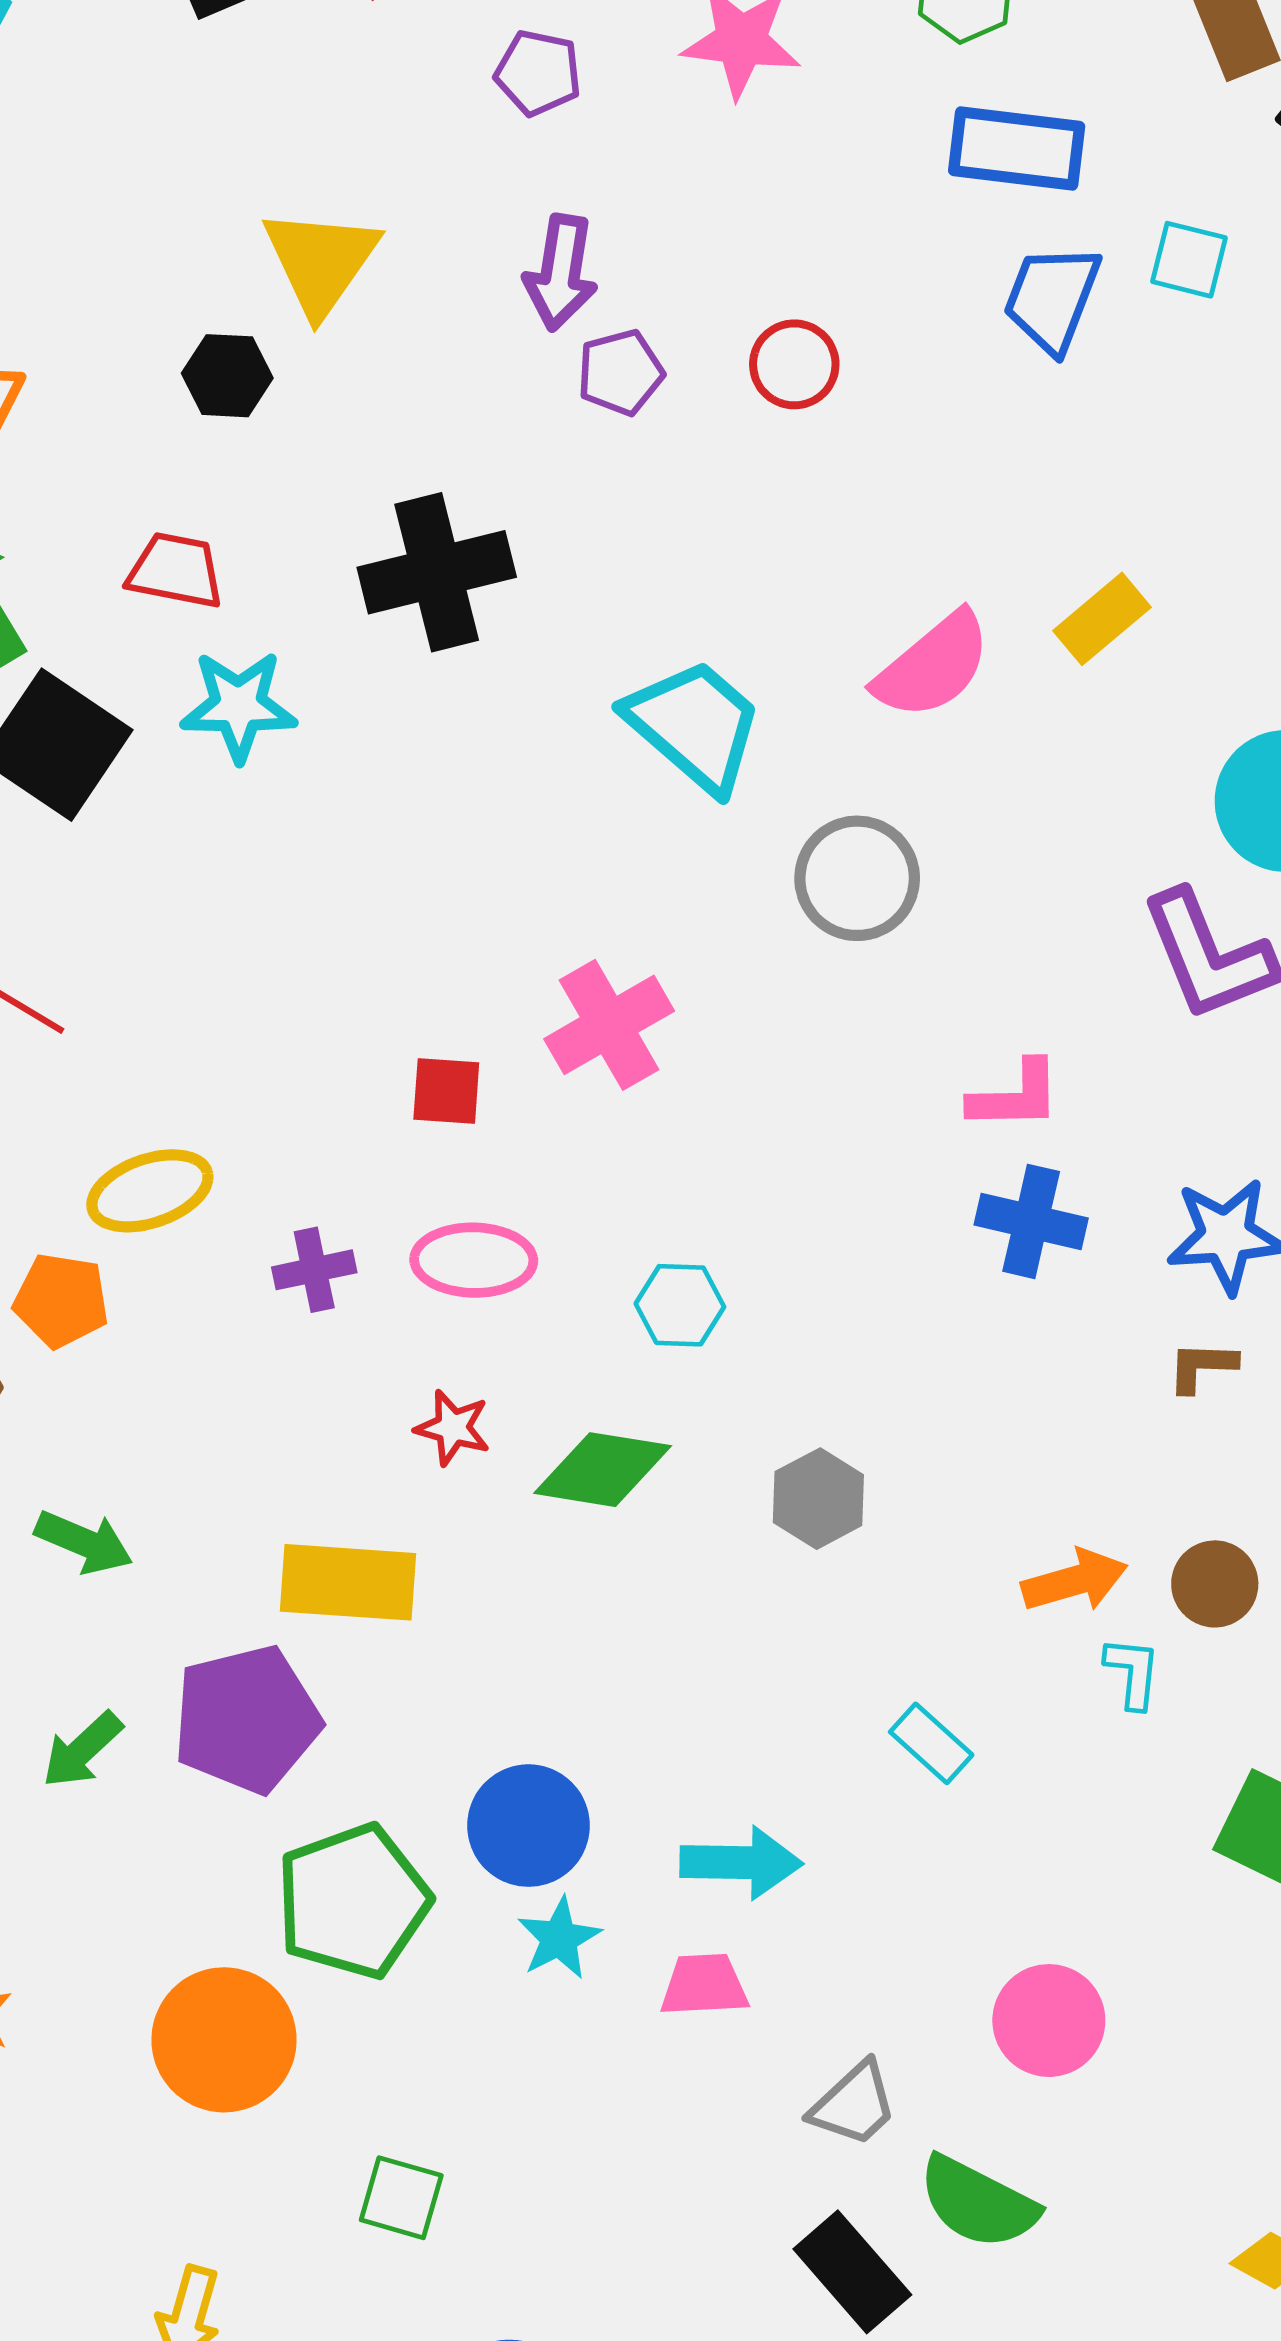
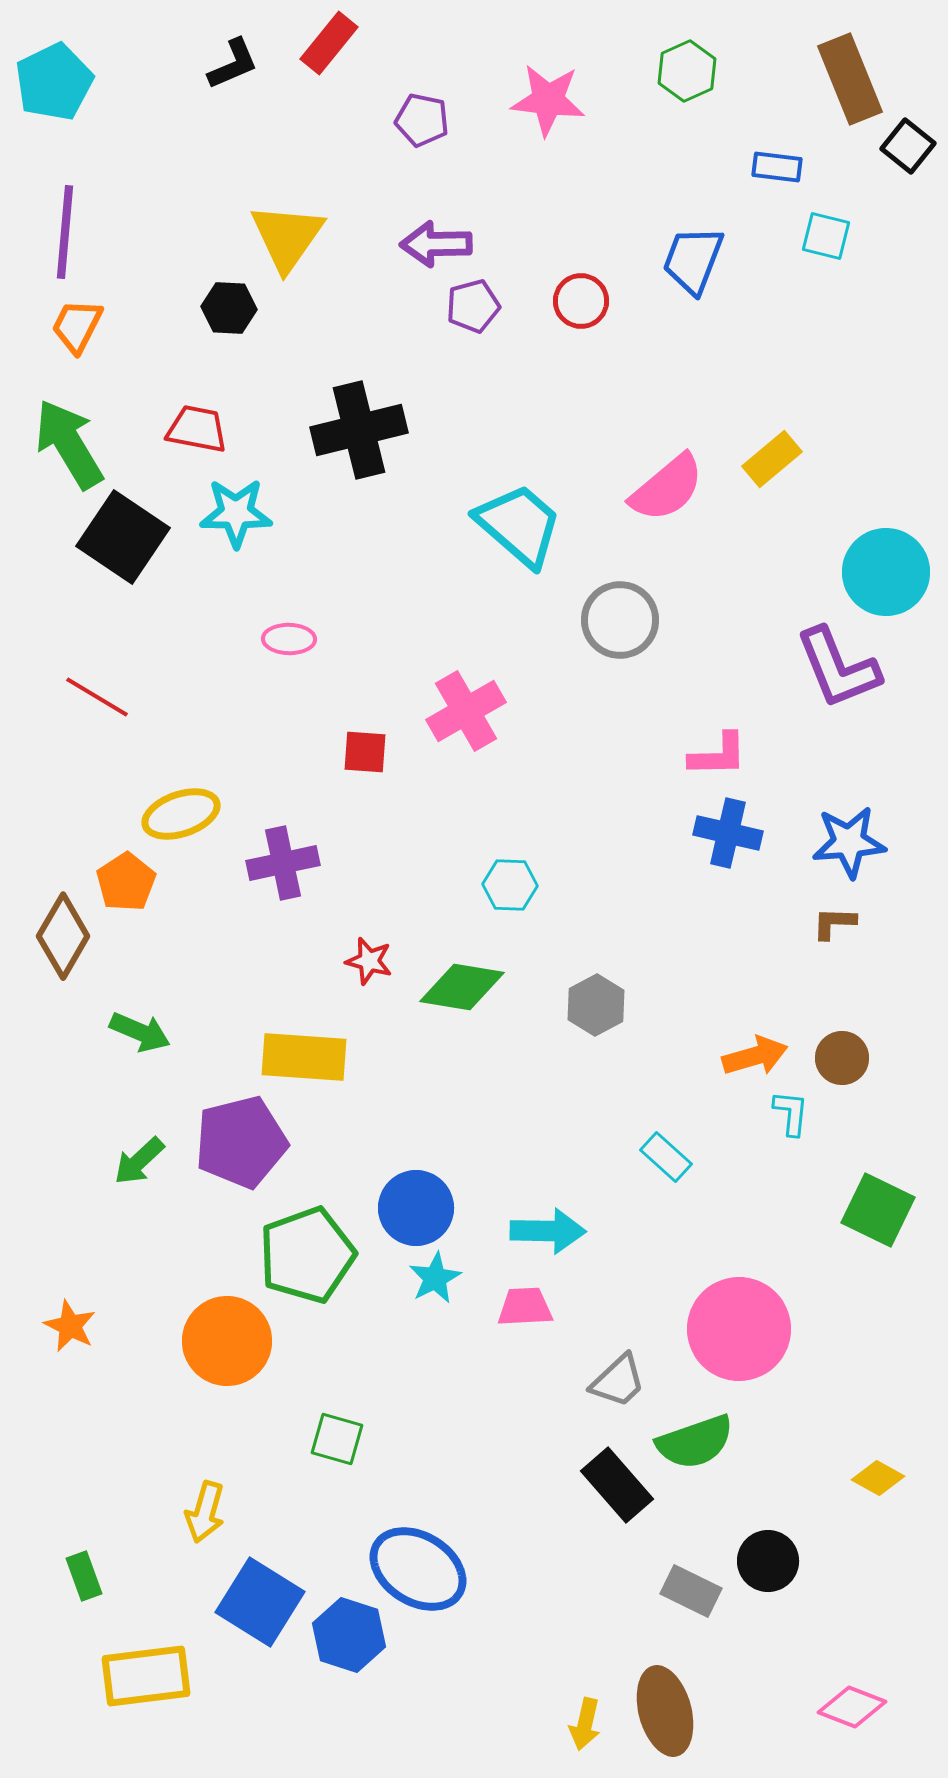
blue rectangle: (1017, 149) -> (777, 167), moved, size x0.6
purple arrow: (561, 273) -> (436, 244), turned 80
blue trapezoid: (1052, 298) -> (693, 260), moved
pink ellipse: (474, 1260) -> (289, 639), moved, size x0.7
purple cross: (314, 1270) -> (283, 863), size x1.4
orange pentagon: (61, 1300) -> (126, 882), turned 30
pink circle: (1049, 2021) -> (739, 1329), size x1.5
green semicircle: (978, 2203) -> (695, 1442), turned -46

